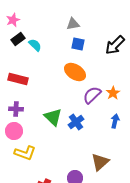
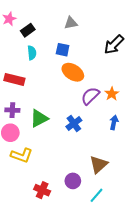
black rectangle: (18, 39) -> (28, 30), moved
blue square: (78, 44) -> (63, 50), moved
cyan semicircle: (35, 45) -> (32, 53), moved, turned 40
green triangle: (53, 117) -> (39, 118), moved, turned 48

